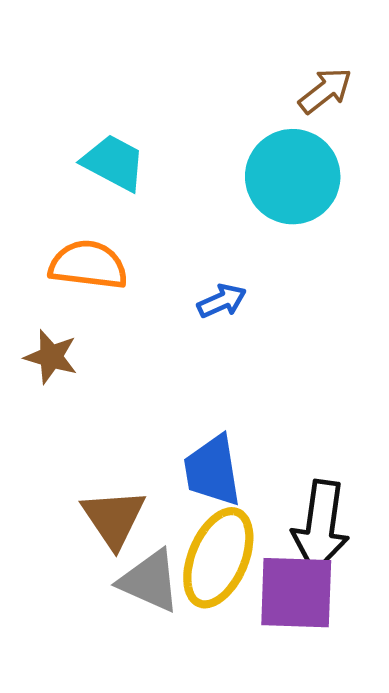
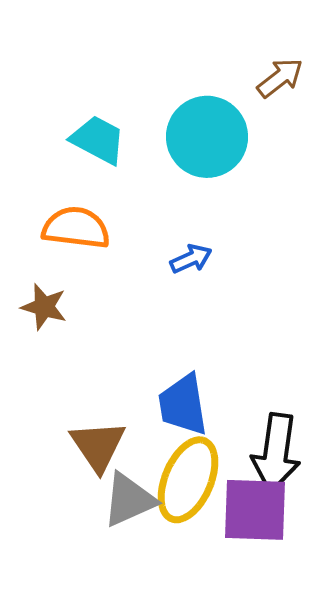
cyan circle: (293, 177) -> (207, 137), moved
gray triangle: (150, 581) -> (129, 500), turned -48

